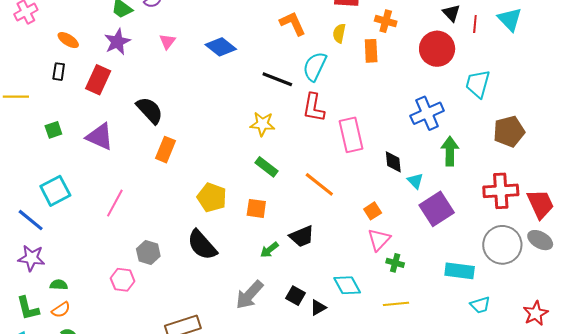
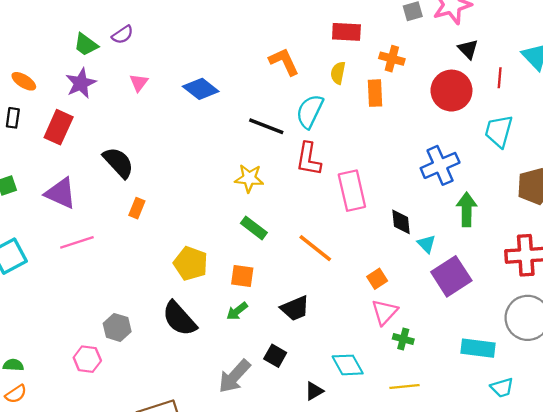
red line: (475, 24) -> (500, 78), moved
orange rectangle: (165, 150) -> (137, 208), size x0.7
pink line: (115, 203) -> (77, 242), moved, turned 44
green arrow: (269, 250) -> (237, 311), moved
black square: (296, 296) -> (275, 356), moved

